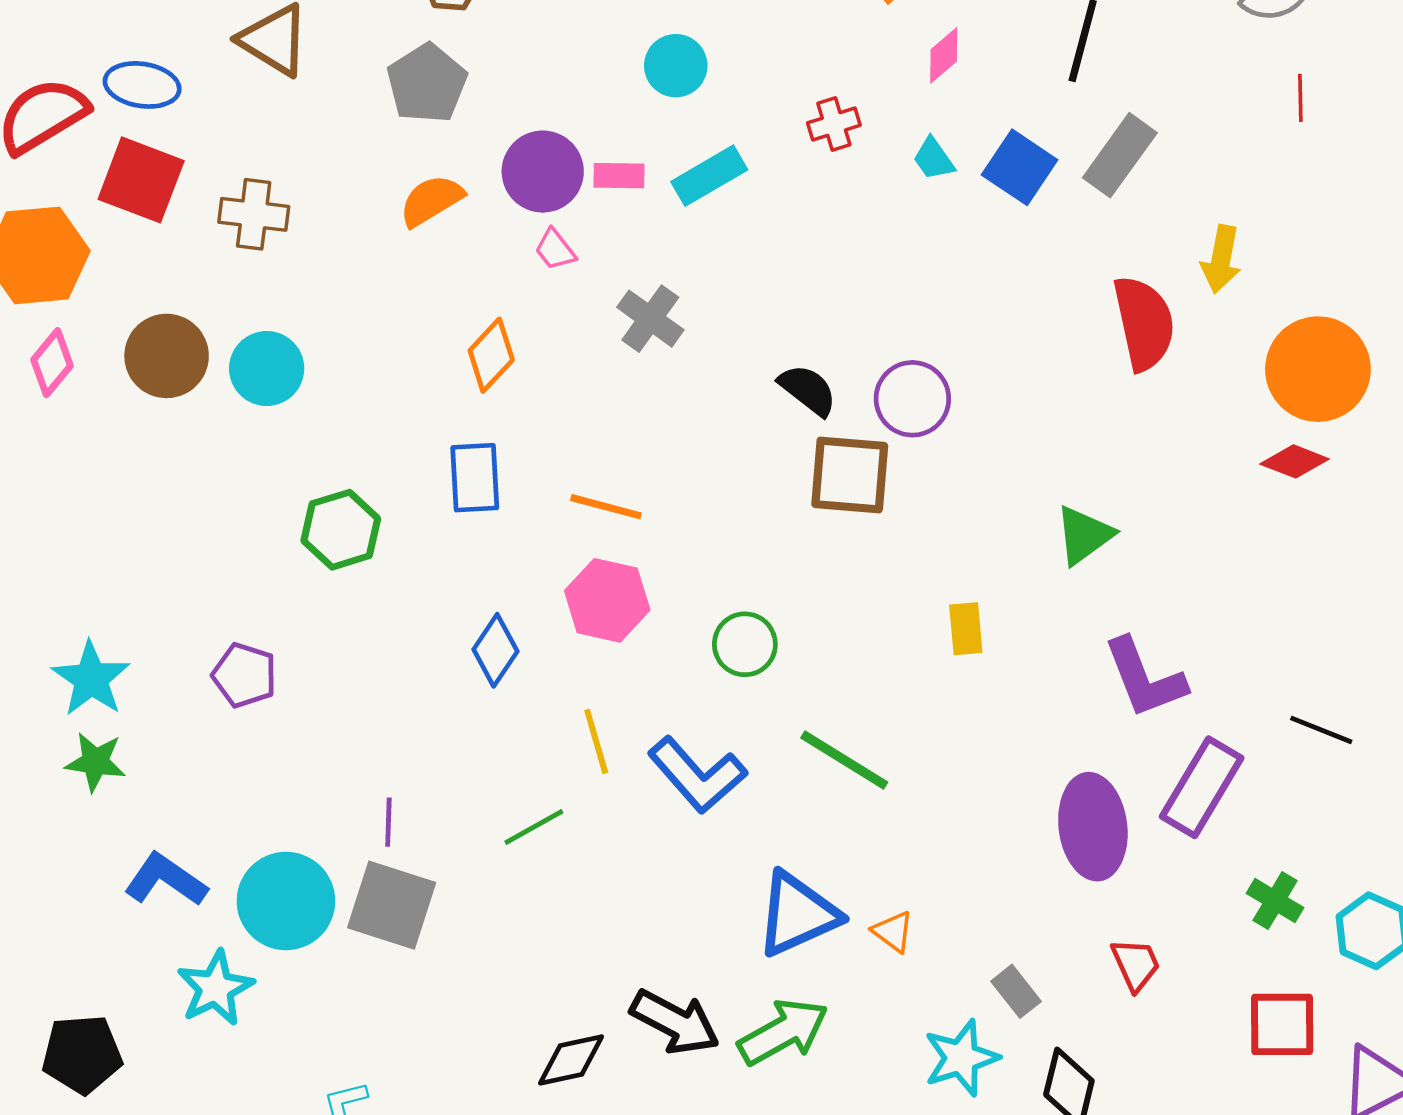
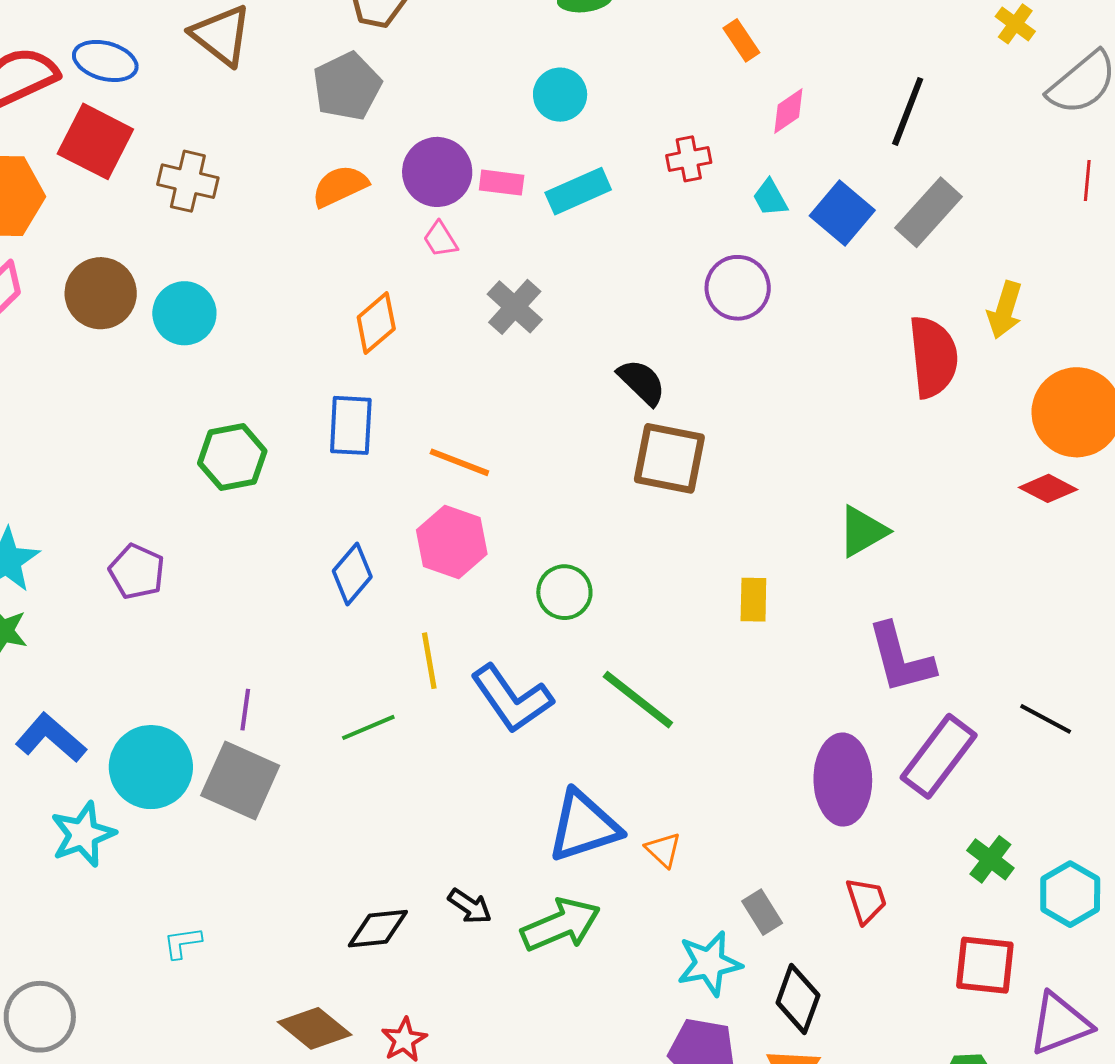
purple circle: (912, 399) -> (738, 288), moved
black arrow: (675, 1022) -> (470, 906), size x0.6

